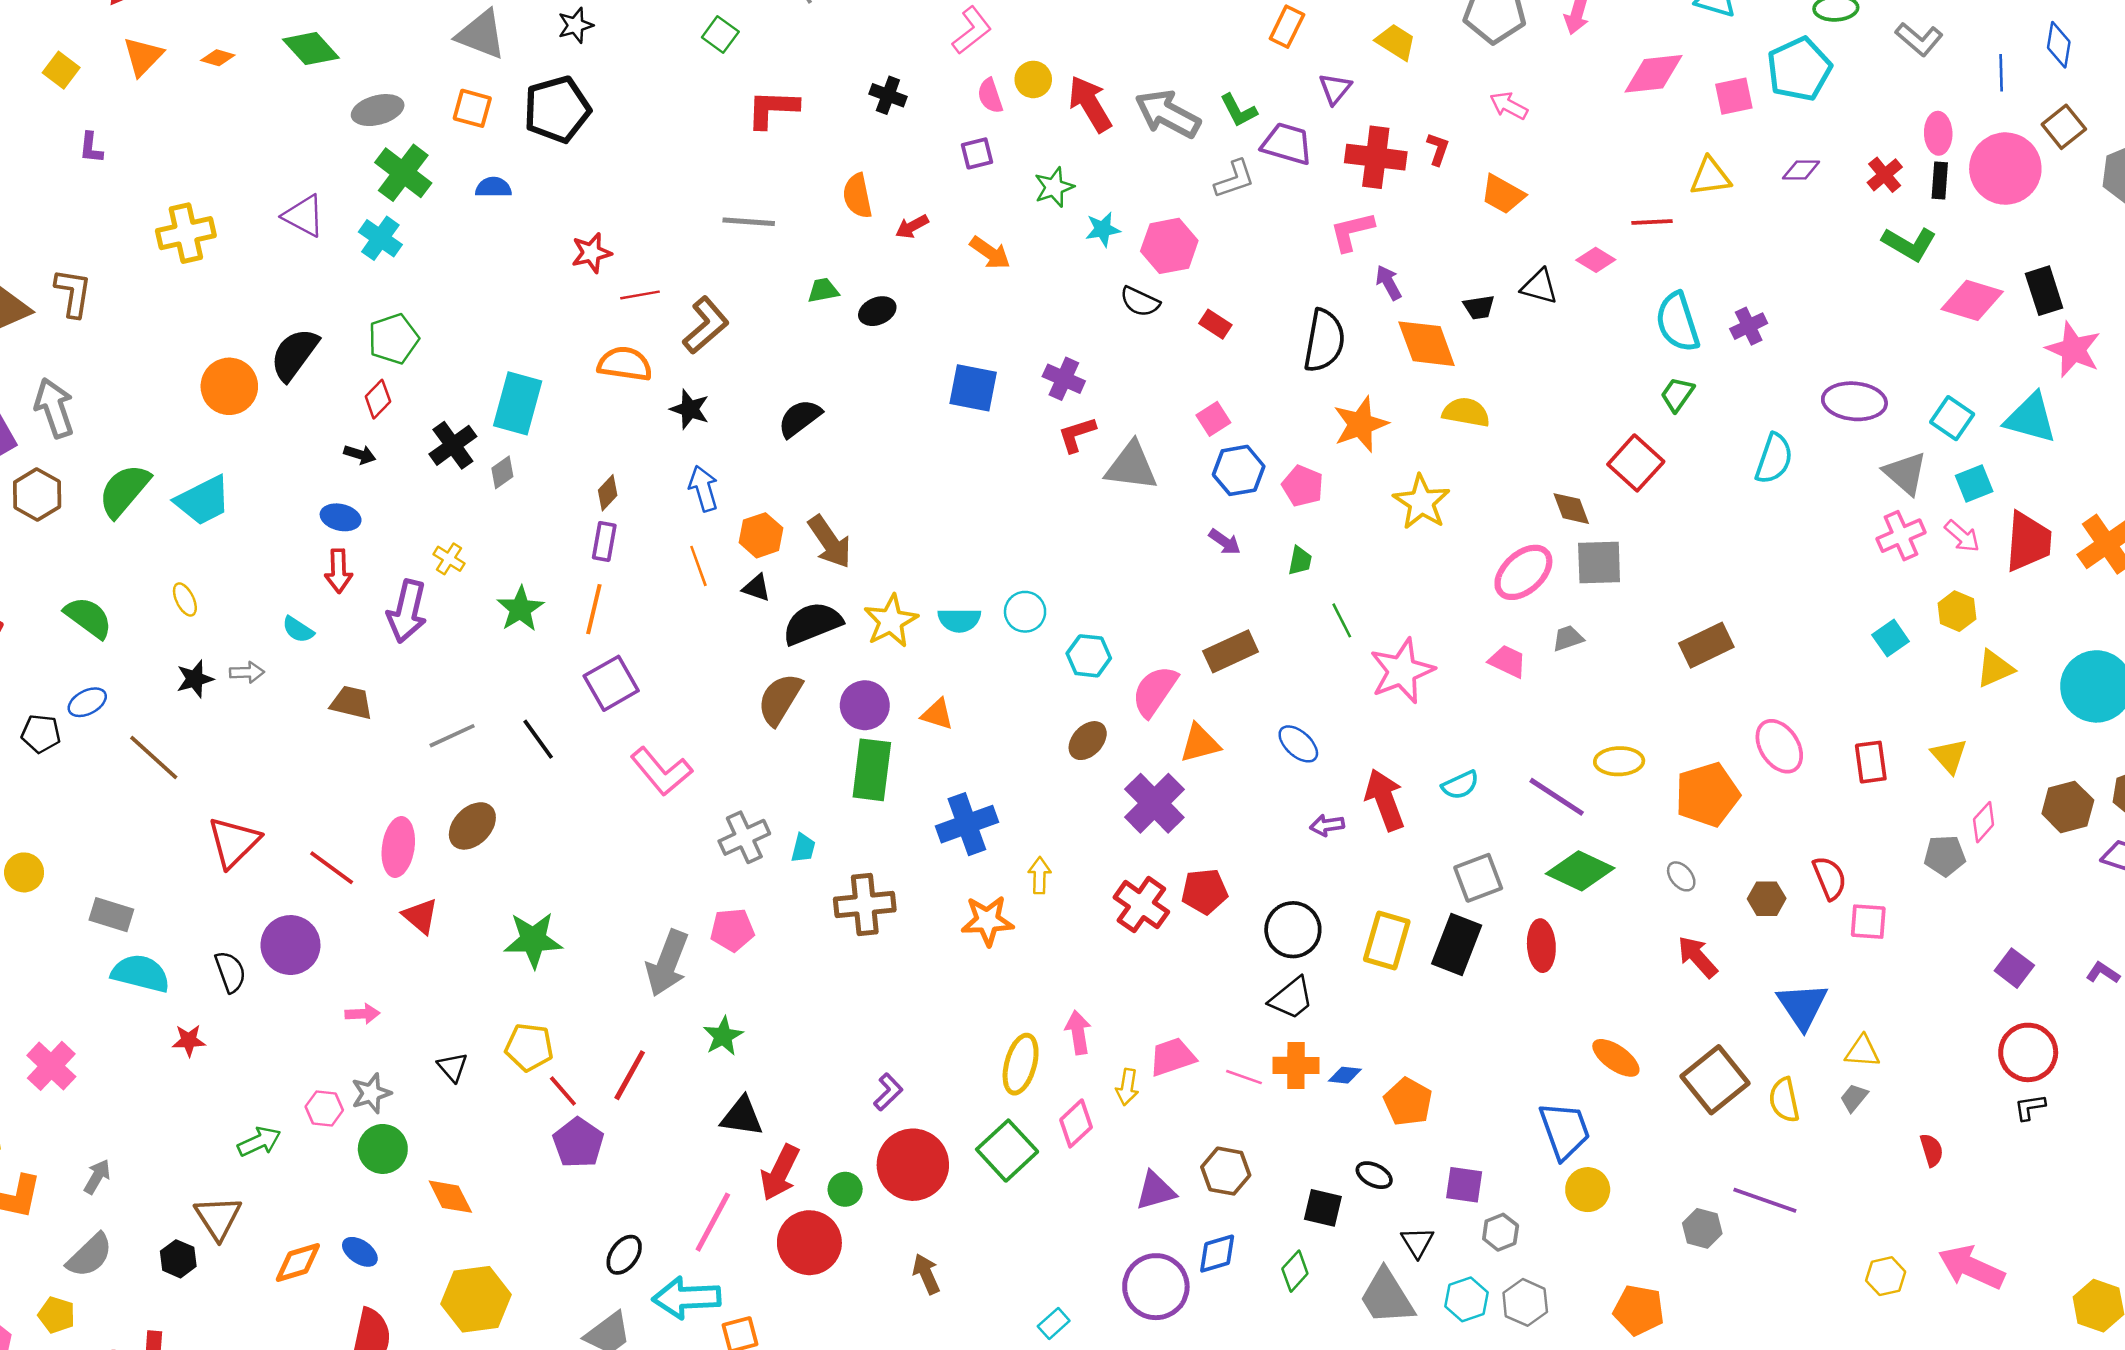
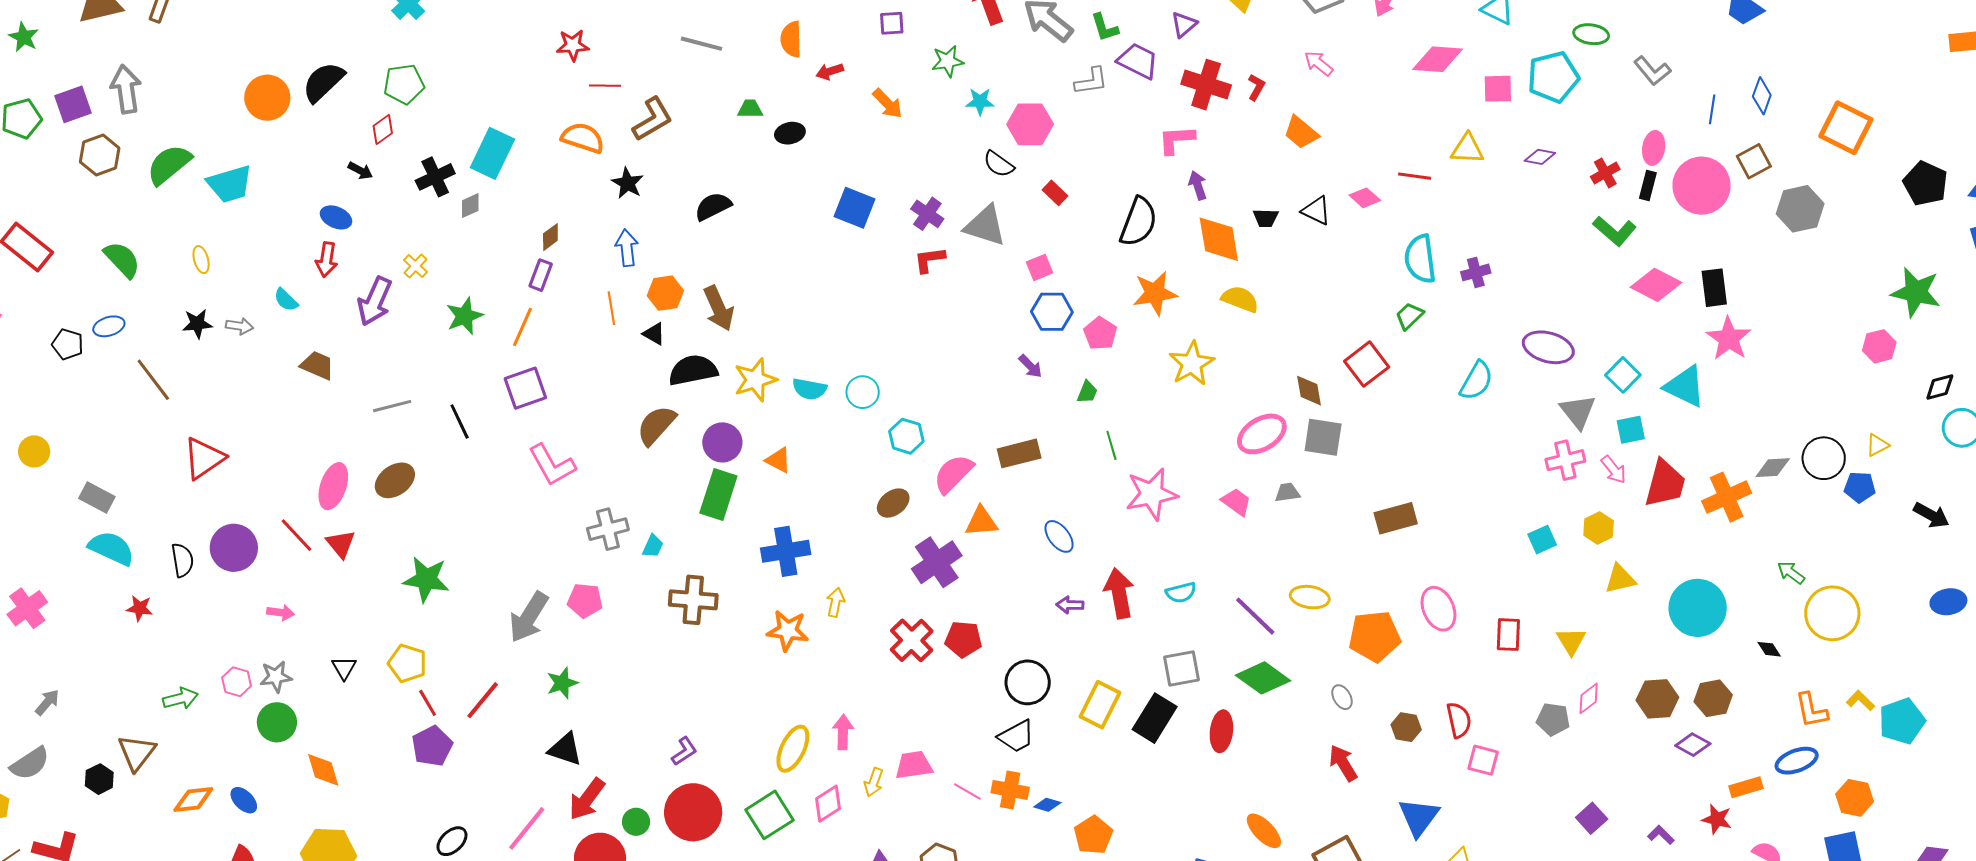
gray triangle: (1131, 466) -> (985, 226), moved
red line: (332, 868) -> (296, 535), moved

